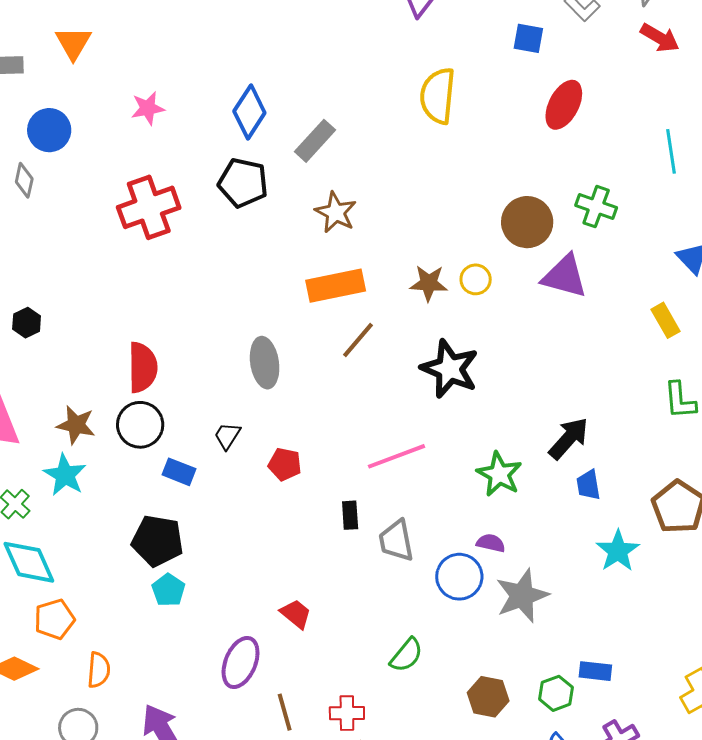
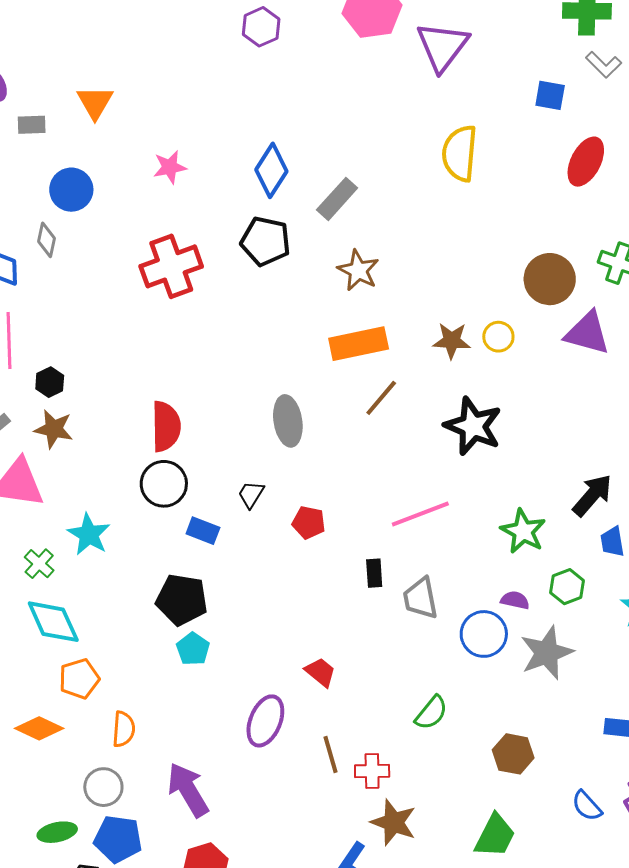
brown star: (76, 425) -> (54, 429), moved
green hexagon: (556, 693) -> (567, 587), moved
brown line: (285, 712) -> (331, 755), moved

